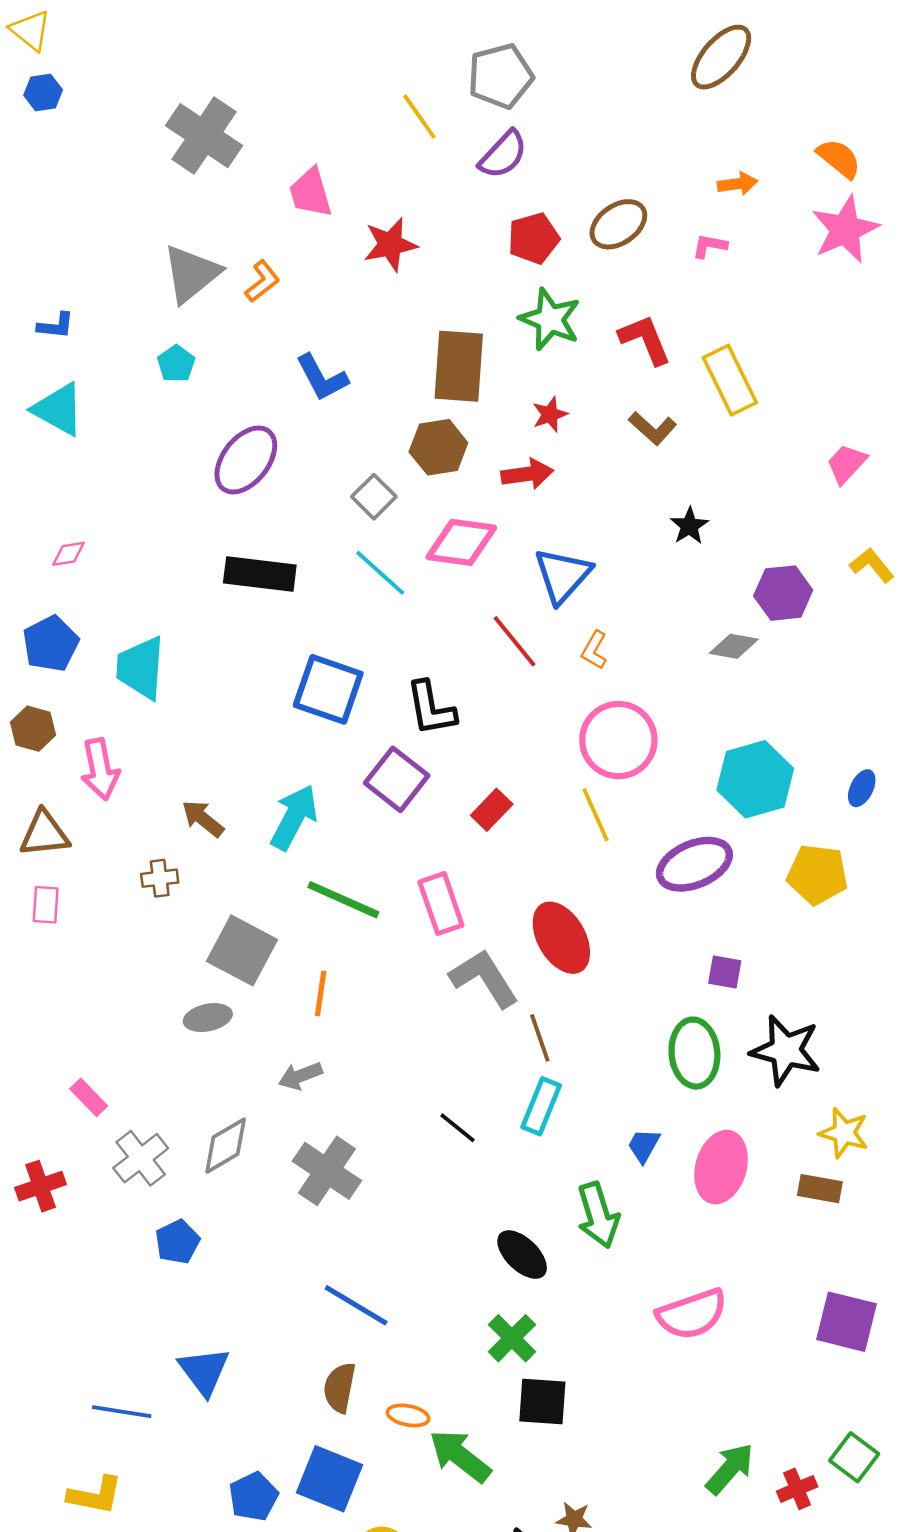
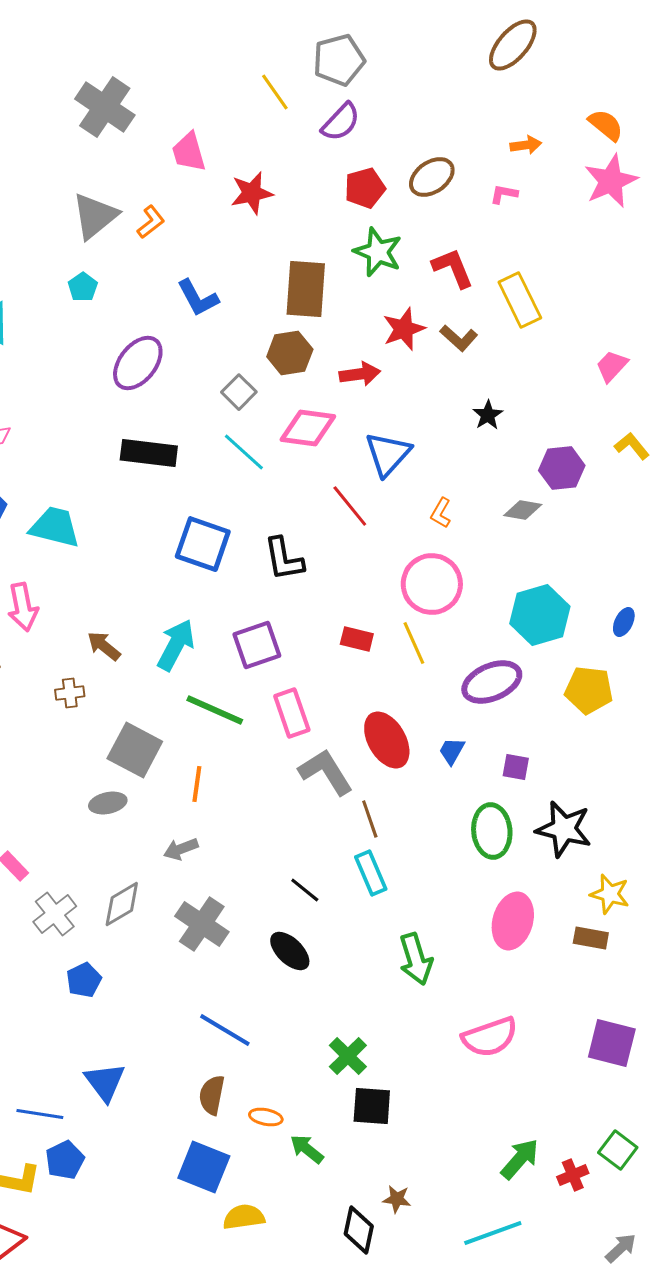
red star: (550, 414) -> (404, 329), moved, size x1.5
orange L-shape: (594, 650) -> (441, 513), moved
cyan trapezoid: (141, 668) -> (55, 527), turned 100
purple square: (397, 779) -> (257, 645), moved, turned 33
red rectangle: (492, 810) -> (357, 639), moved, turned 60
cyan rectangle: (541, 1106) -> (371, 873), turned -45
blue trapezoid: (644, 1146) -> (452, 751), moved
black ellipse: (522, 1255) -> (290, 951), moved
green arrow: (460, 1456) -> (307, 1149), size x0.7
blue pentagon: (253, 1497) -> (65, 1160), moved

